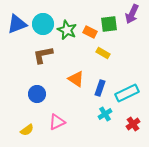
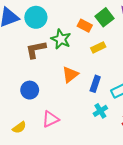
green square: (109, 24) -> (104, 17), turned -30
green star: (67, 30) -> (61, 39), moved
yellow rectangle: (103, 53) -> (98, 47), turned -56
orange triangle: (76, 79) -> (70, 74), turned 48

